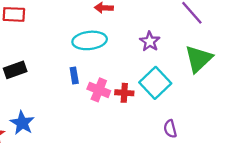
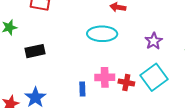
blue rectangle: (74, 75) -> (82, 89), moved
pink cross: (99, 90) -> (105, 77), turned -30

